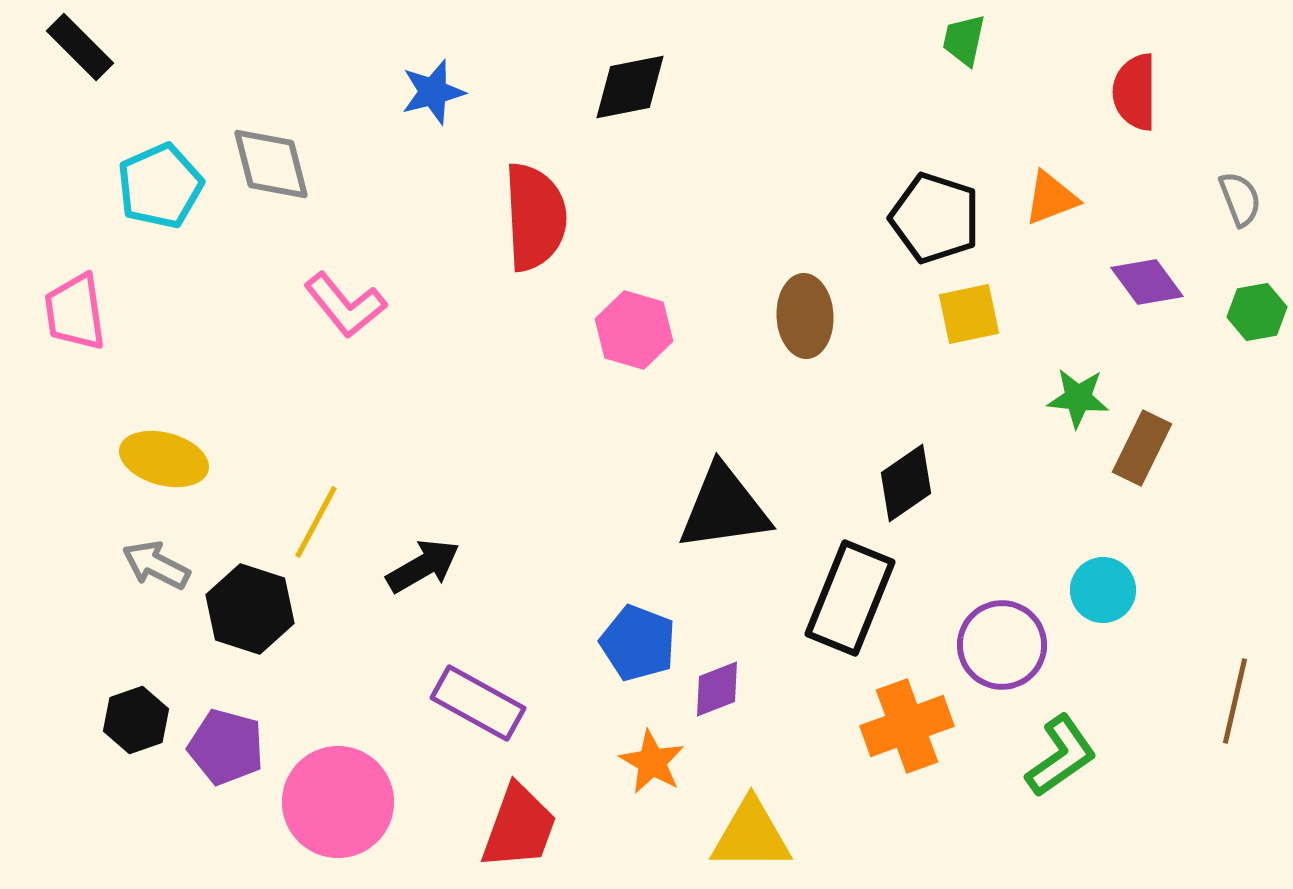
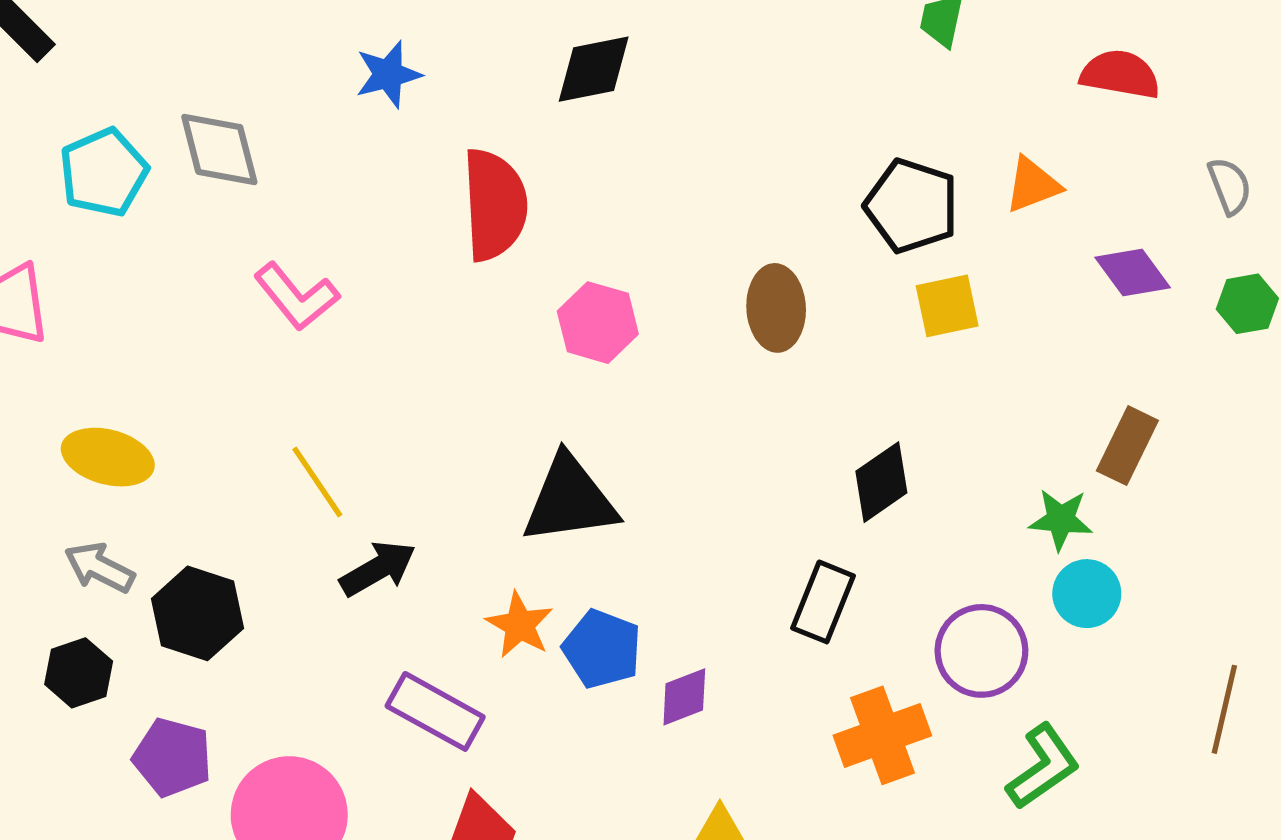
red semicircle: (1135, 92) -> (1120, 74), turned 100
green star: (1078, 398) -> (1061, 520), moved
black triangle: (724, 508) -> (570, 500), moved
yellow line: (316, 522) -> (317, 482), moved, turned -62
black rectangle: (850, 598) -> (823, 602), size x0.7
black hexagon: (136, 720) -> (79, 673), moved
orange star: (652, 762) -> (520, 625), moved

